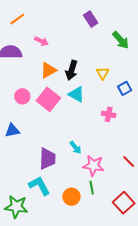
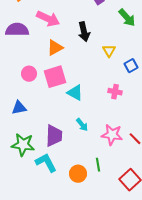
pink arrow: (41, 41) -> (48, 19), size x1.6
black arrow: (71, 70) -> (84, 32), moved, turned -30
cyan triangle: (77, 94) -> (75, 93), moved
pink square: (48, 99) -> (55, 77), turned 35
pink star: (94, 166) -> (112, 135), moved
green star: (16, 207) -> (23, 145), moved

